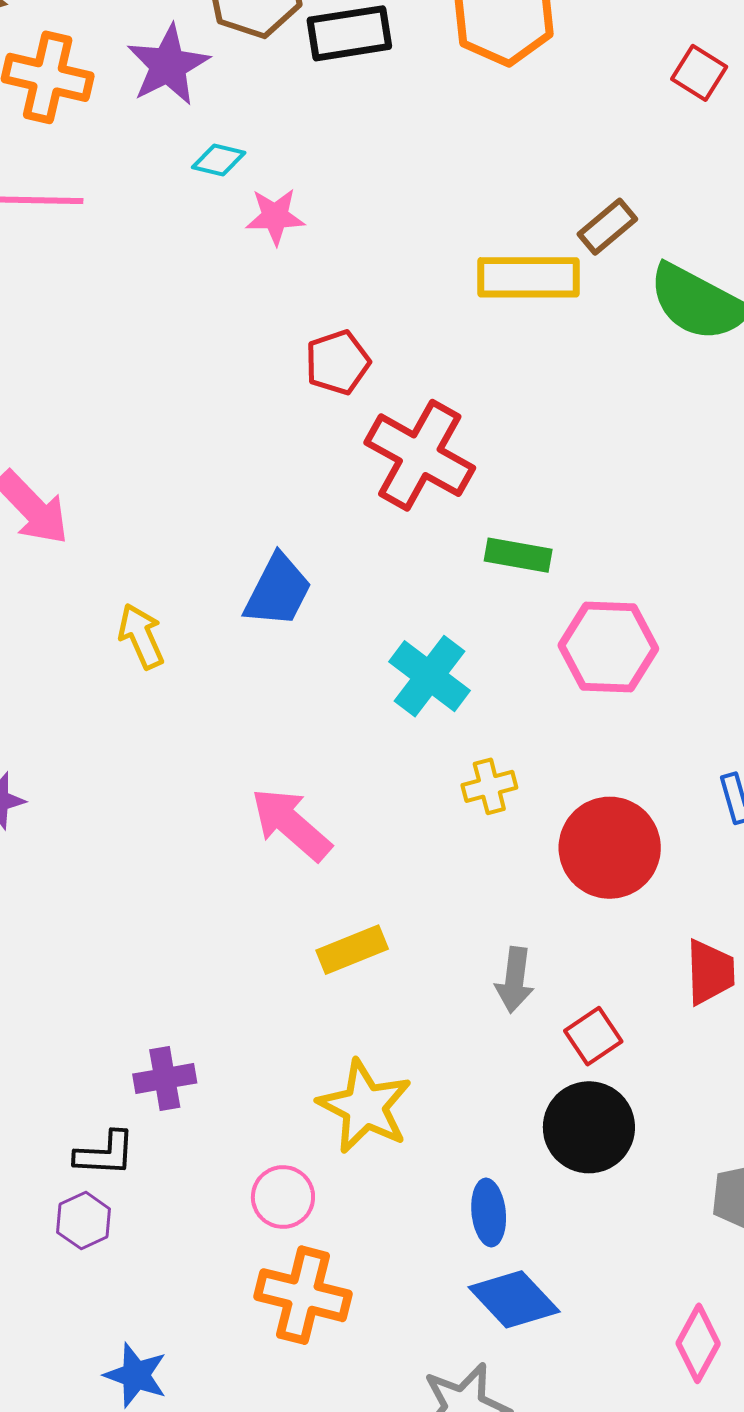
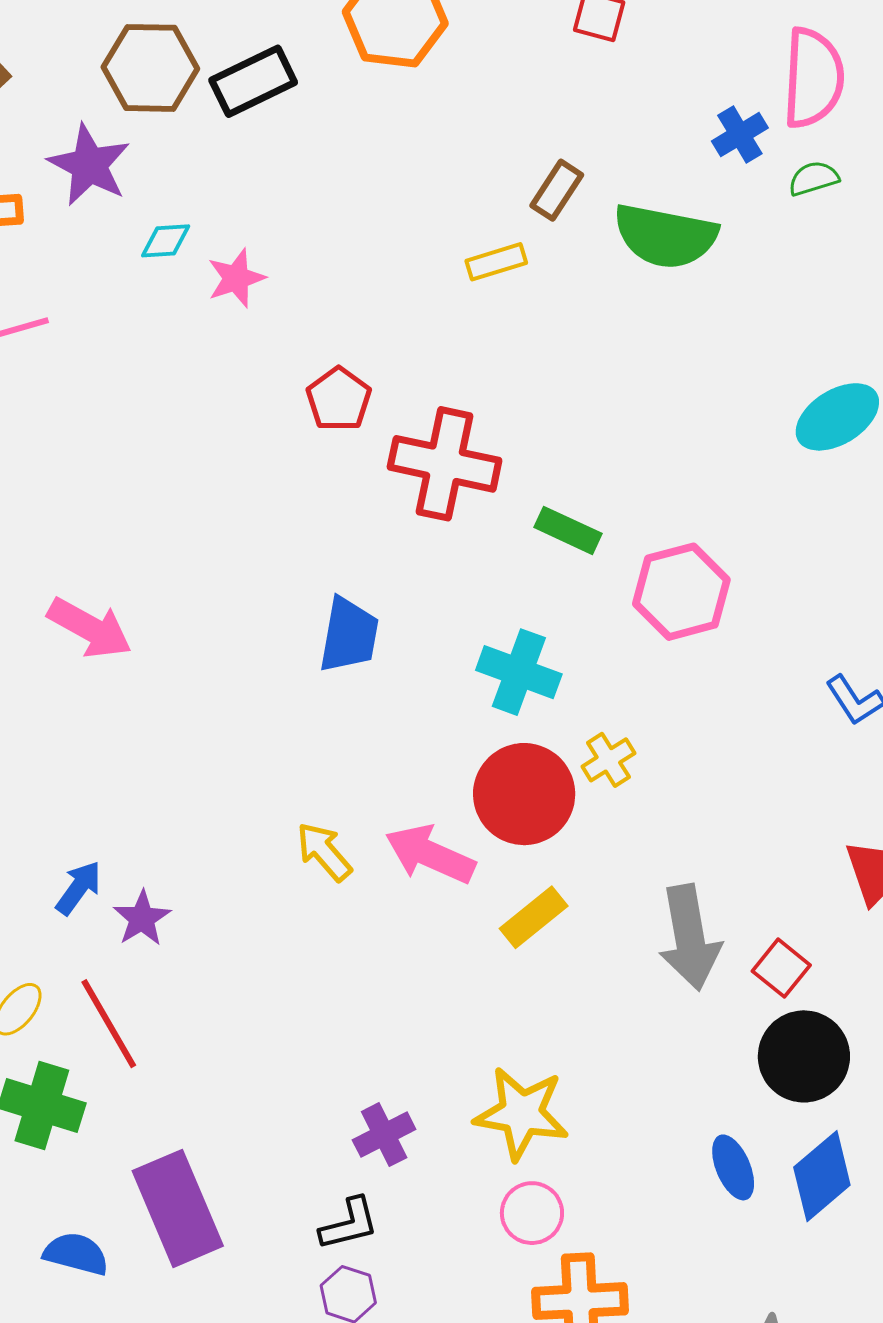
yellow rectangle: (529, 277) -> (496, 262), size x0.6
green rectangle: (518, 555) -> (568, 530), turned 32
yellow arrow: (141, 636) -> (324, 852), moved
red circle: (610, 848) -> (524, 794), moved
yellow rectangle: (352, 950) -> (534, 917), moved
gray arrow: (515, 980) -> (690, 938), size x1.6
yellow star: (365, 1106) -> (522, 1113), moved
blue diamond: (514, 1299) -> (822, 1176), moved, turned -70

